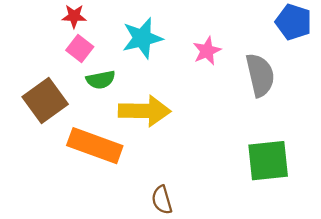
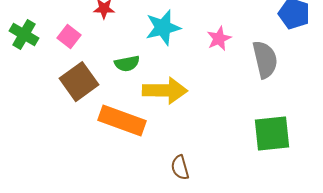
pink square: (80, 49) -> (69, 37), moved

